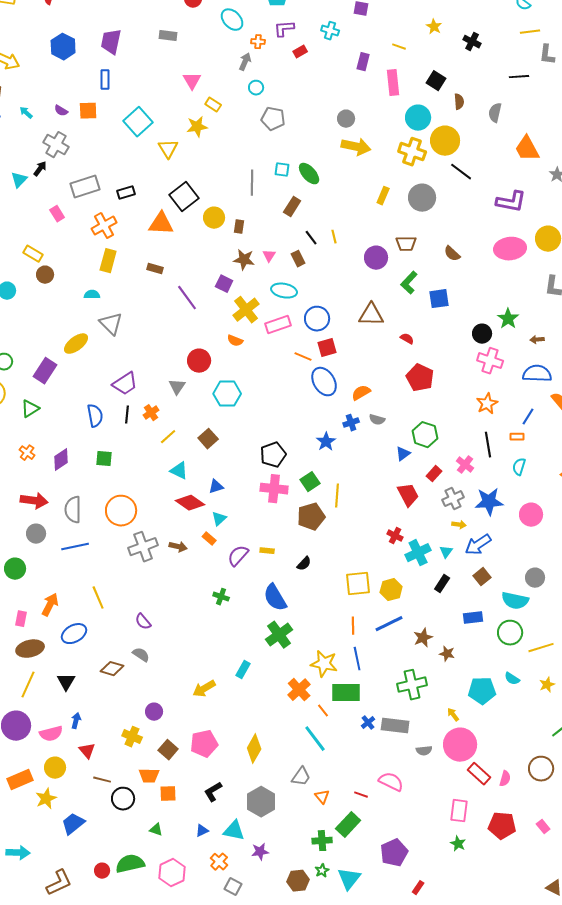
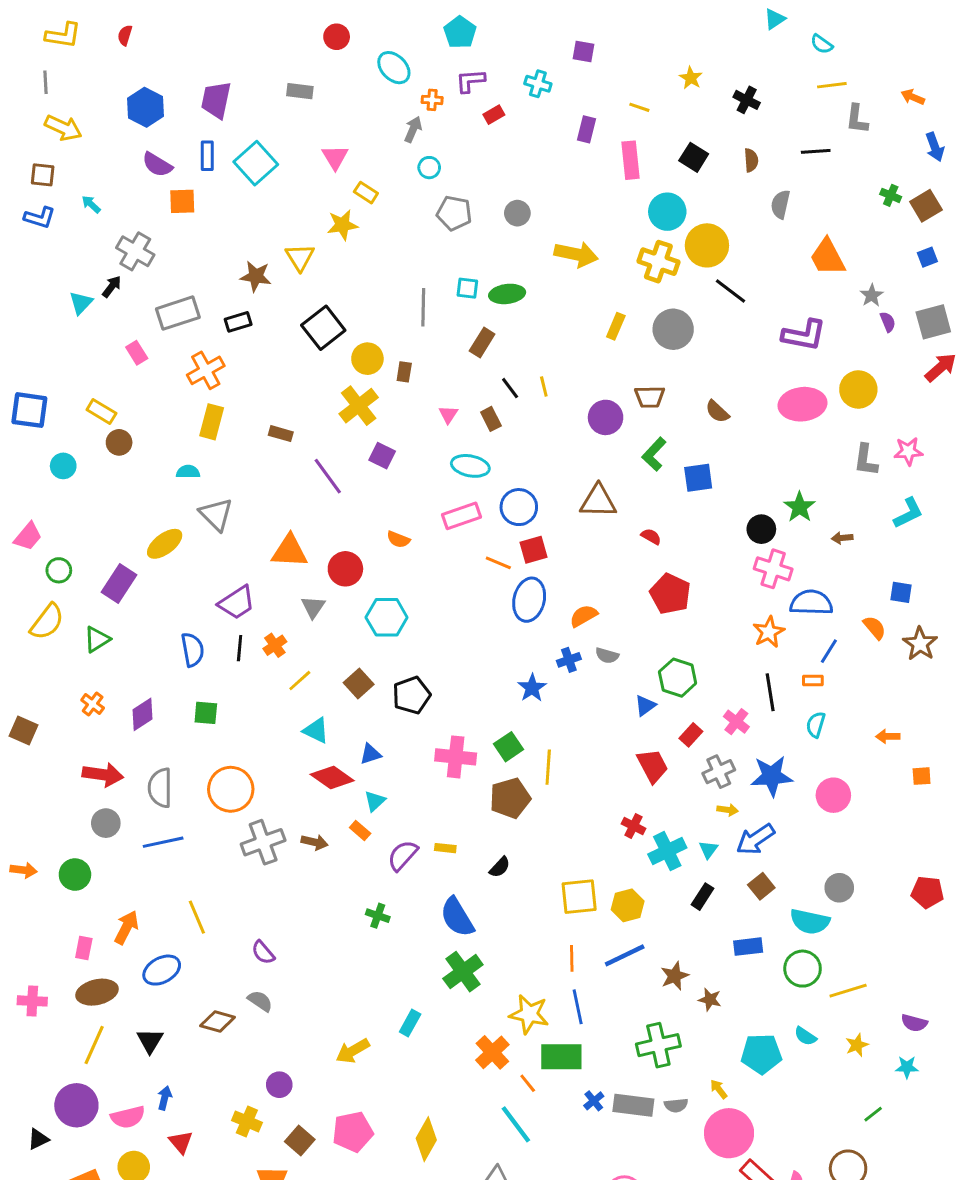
brown semicircle: (459, 102) -> (751, 160), moved
purple semicircle: (61, 111) -> (157, 165), moved, size x1.5
gray circle: (346, 119) -> (517, 213), moved
cyan square: (138, 122) -> (256, 163), moved
green ellipse: (309, 174) -> (507, 294), turned -55
orange triangle: (161, 224) -> (290, 551), moved
brown star: (244, 260) -> (256, 276), moved
yellow cross: (246, 310) -> (359, 406), moved
blue semicircle: (537, 374) -> (811, 603), moved
blue ellipse: (324, 382) -> (529, 600), turned 44
black pentagon: (273, 455) -> (412, 695), moved
gray semicircle: (424, 751) -> (676, 1105), moved

